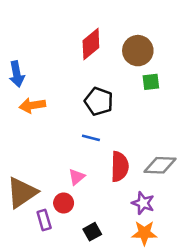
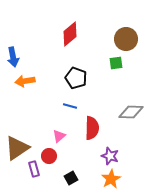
brown circle: (138, 51) -> (126, 39), moved
gray diamond: (160, 165) -> (131, 112), moved
orange star: (144, 233) -> (111, 179), turned -30

